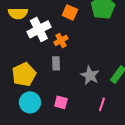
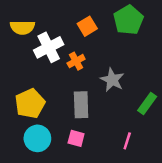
orange square: (70, 12) -> (87, 26), turned 35
gray rectangle: (56, 63) -> (81, 105), moved, size x1.5
gray star: (90, 75) -> (112, 80), moved

